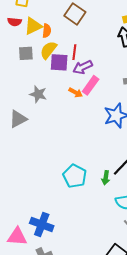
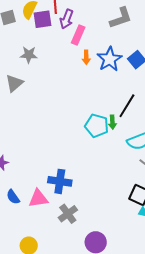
purple arrow: (83, 67) -> (67, 19), turned -30
orange arrow: (76, 93) -> (86, 57), moved, turned 72
cyan pentagon: (75, 176) -> (97, 126), moved

